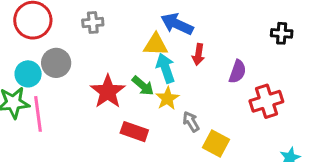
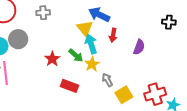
yellow triangle: (156, 45) -> (85, 28), turned 48
red star: (108, 92) -> (52, 59), size x0.7
red cross: (266, 101) -> (155, 94), moved
yellow square: (216, 143) -> (124, 95), turned 30

